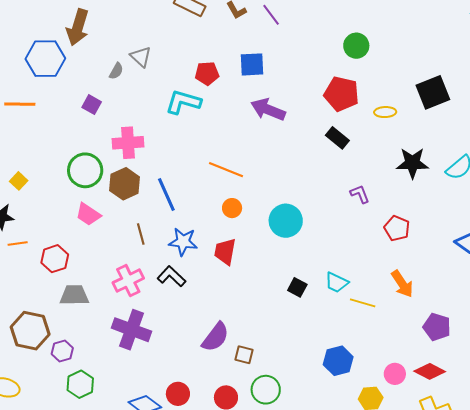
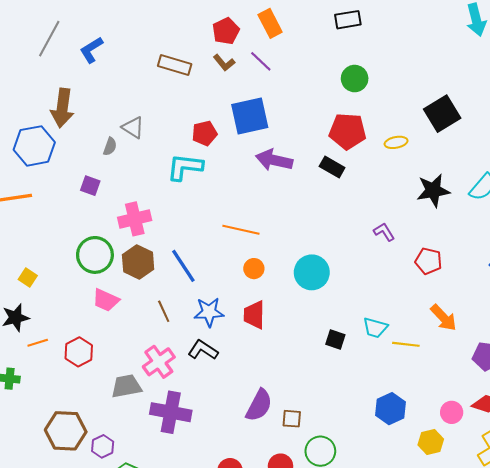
blue square: (252, 64) -> (250, 116), size x1.4
black rectangle: (337, 138) -> (332, 167), moved
gray trapezoid: (74, 295) -> (126, 386), moved

